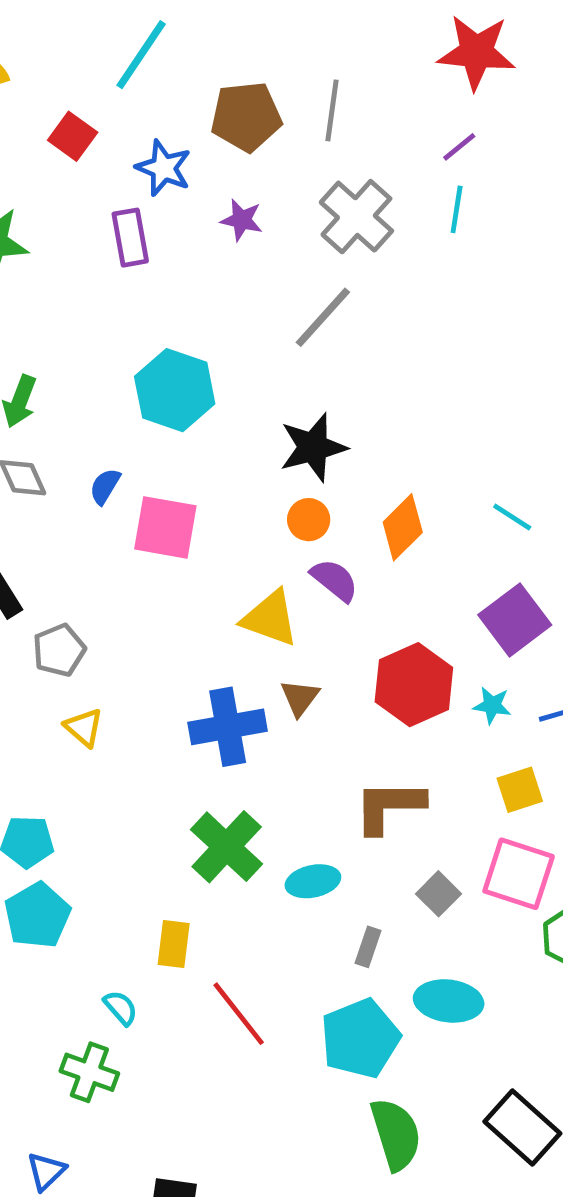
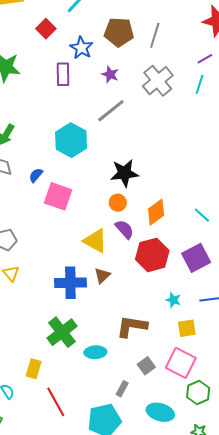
gray line: (323, 317) -> (111, 111), moved
red hexagon: (414, 685) -> (152, 255), moved
cyan star: (492, 705) -> (173, 300), moved
gray rectangle: (368, 947) -> (122, 389), moved
cyan ellipse: (449, 1001) -> (160, 412), moved

